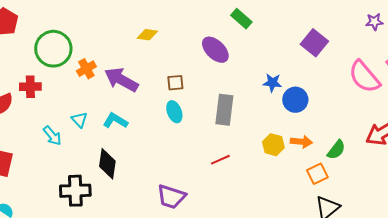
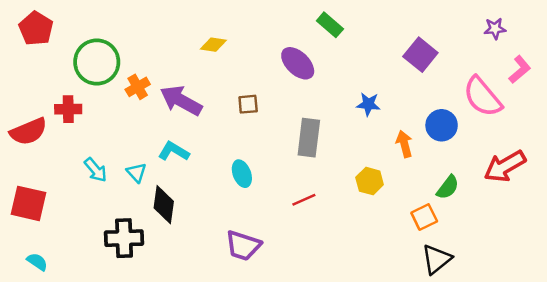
blue circle: (295, 100) -> (442, 125), moved
cyan ellipse: (174, 112) -> (242, 174), moved
cyan triangle: (79, 120) -> (136, 172), moved
orange arrow: (301, 142) -> (404, 144), moved, turned -110

